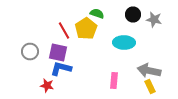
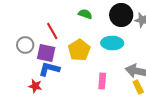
black circle: (133, 14) -> (121, 15), size x1.5
yellow pentagon: (86, 28) -> (79, 50), moved
gray circle: (30, 52) -> (25, 45), moved

